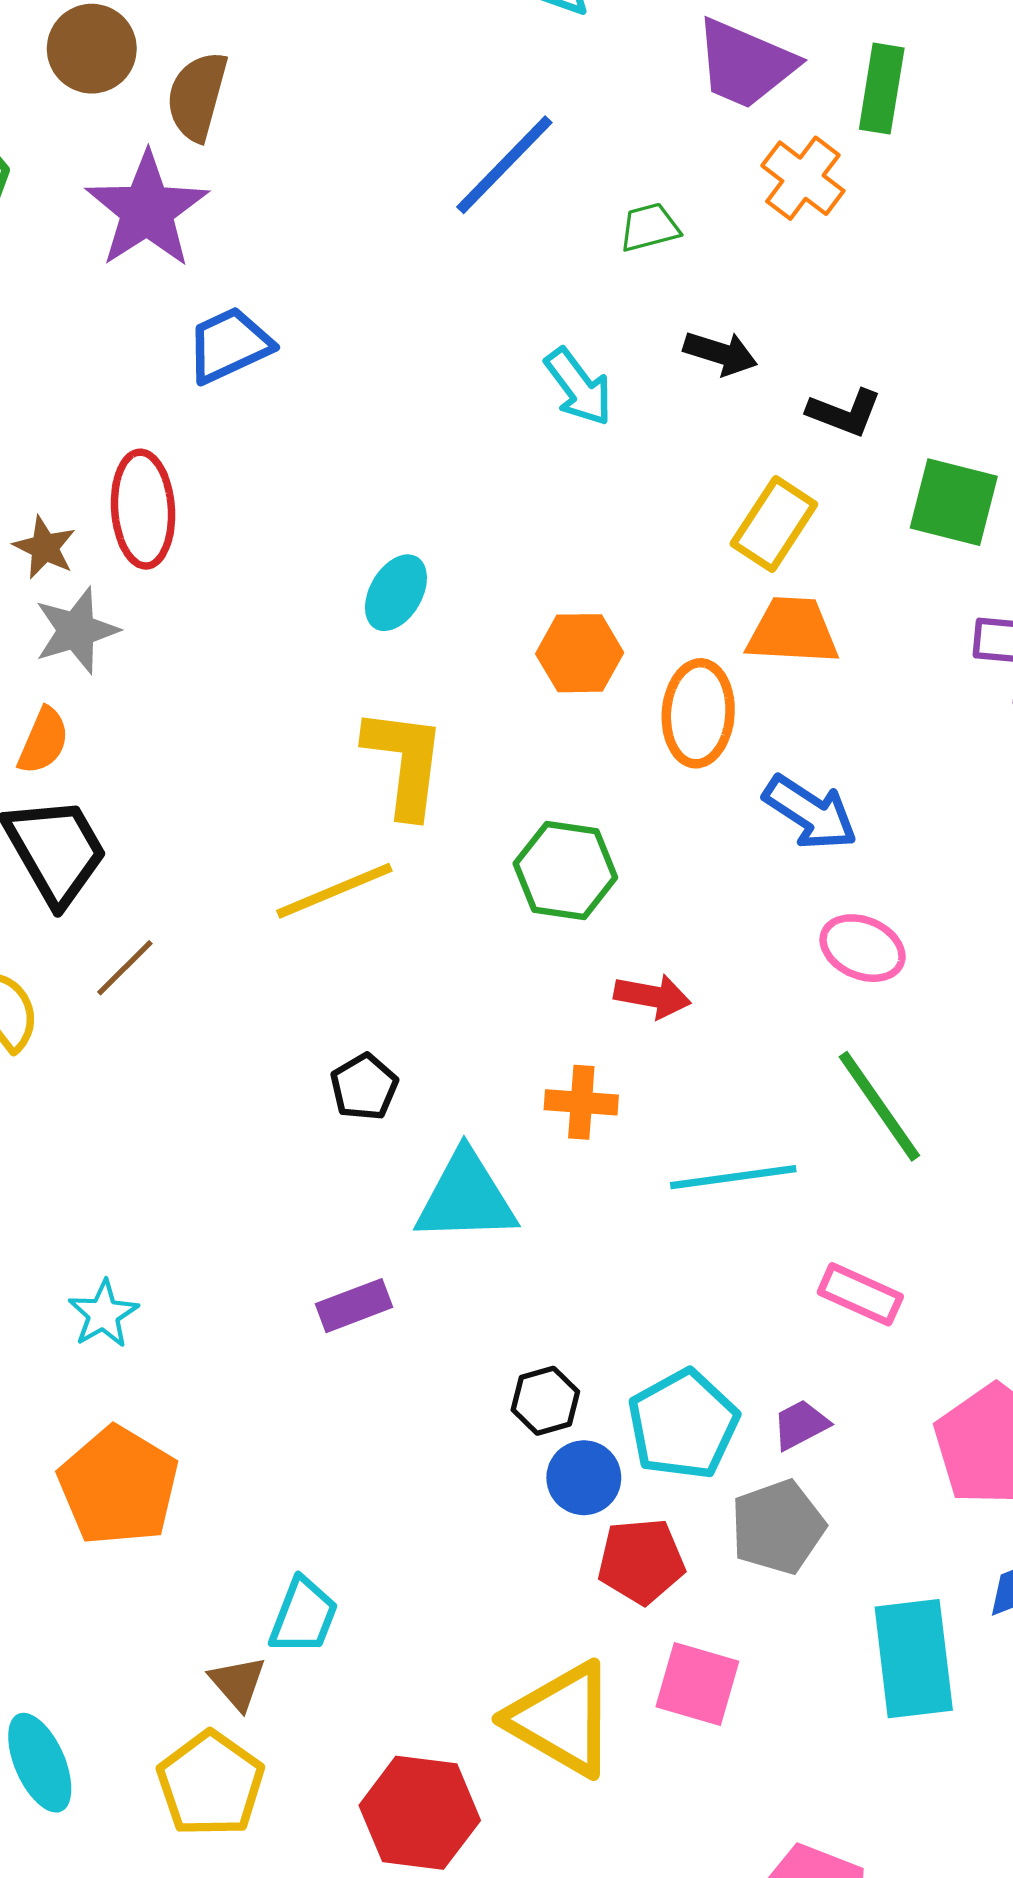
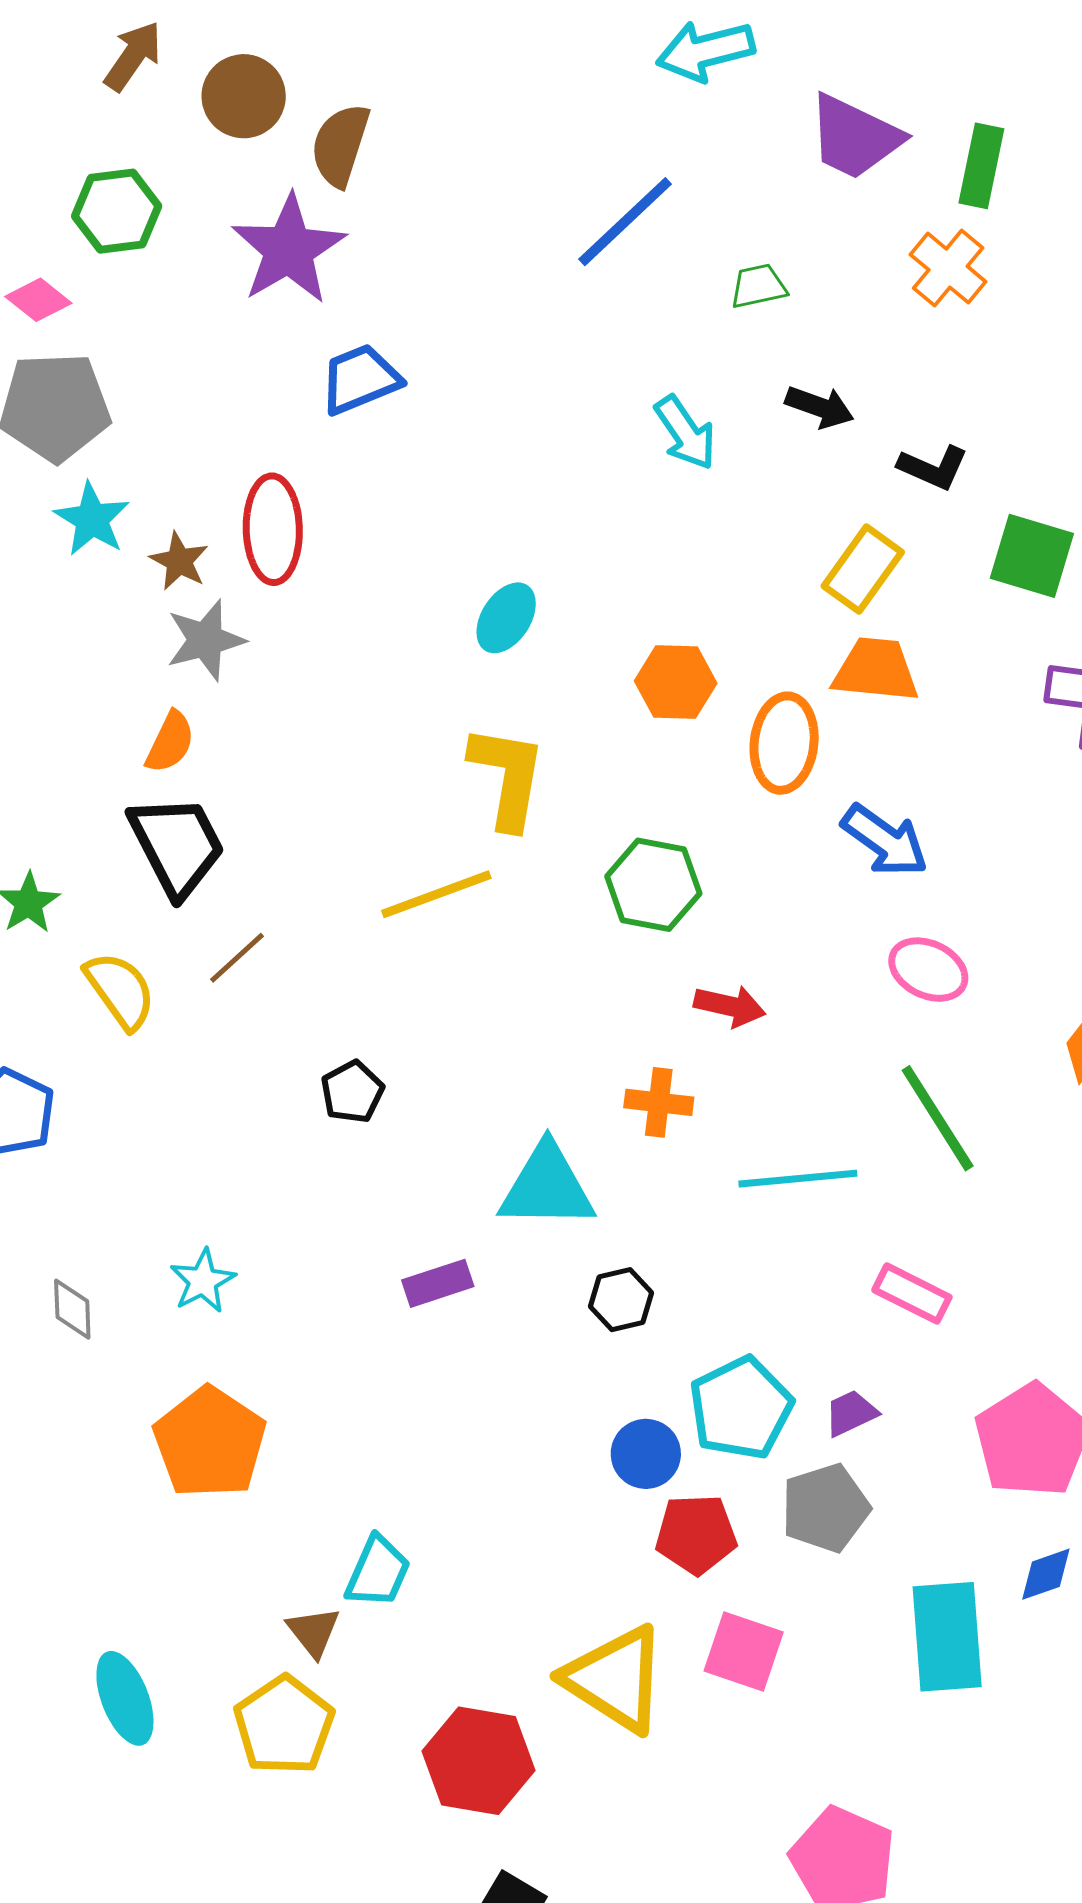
orange cross: (803, 178) -> (948, 268), moved
black pentagon: (364, 1087) -> (352, 1092), moved
black hexagon: (545, 1401) -> (621, 1300), moved

